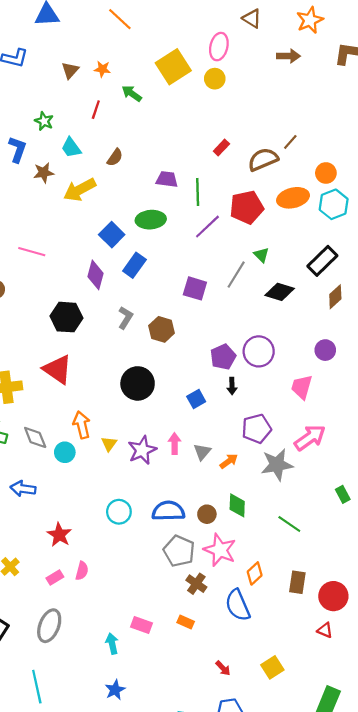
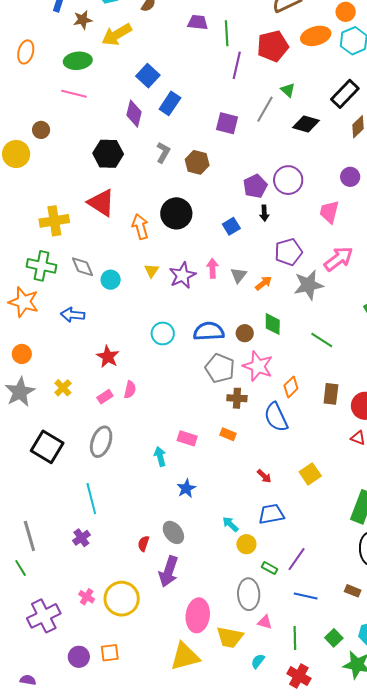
green ellipse: (151, 220) -> (78, 61), moved
purple line: (207, 227) -> (237, 65), turned -32
orange arrow: (82, 425) -> (140, 227), moved
brown cross: (196, 584) -> (237, 398), turned -30
blue star: (115, 690) -> (186, 488), moved

